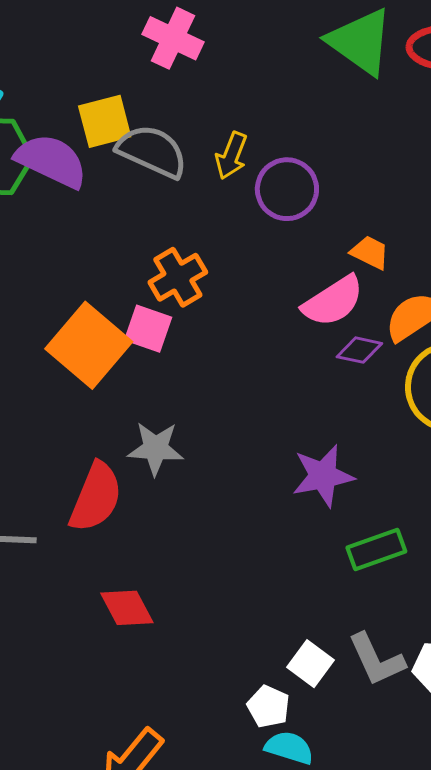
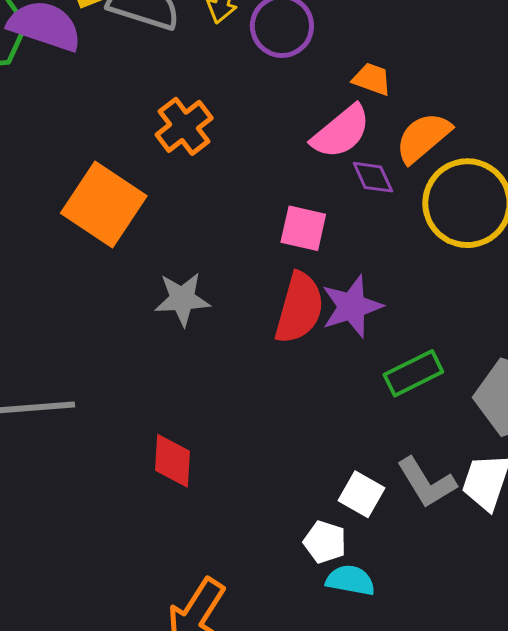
pink square: (148, 329) -> (303, 228), moved
purple diamond: (359, 350) -> (373, 177), turned 60
red semicircle: (96, 497) -> (299, 308), moved
red diamond: (127, 608) -> (173, 461), turned 38

